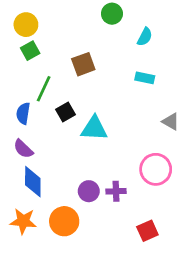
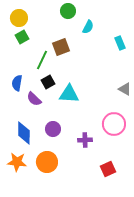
green circle: (112, 14) -> (68, 11), moved
cyan semicircle: (145, 37) -> (88, 27), moved
cyan rectangle: (145, 78) -> (120, 43), moved, turned 56
green line: (44, 89) -> (42, 60), moved
purple semicircle: (23, 149) -> (34, 99), moved
purple circle: (89, 191) -> (53, 129), moved

